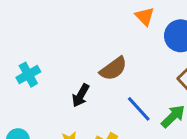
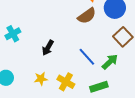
brown semicircle: (113, 69) -> (87, 16), moved

